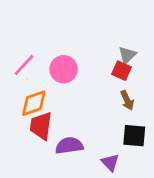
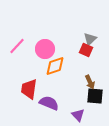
brown arrow: (127, 100) -> (90, 82), moved
orange diamond: (34, 103) -> (55, 66), moved
purple semicircle: (69, 146) -> (49, 103), turned 30

